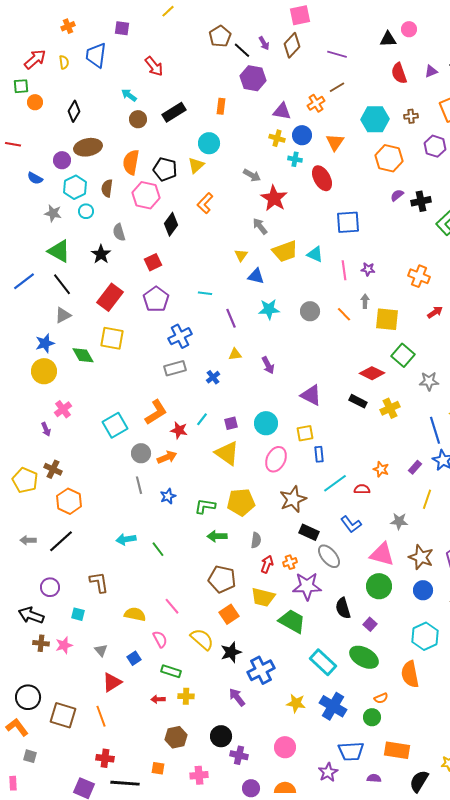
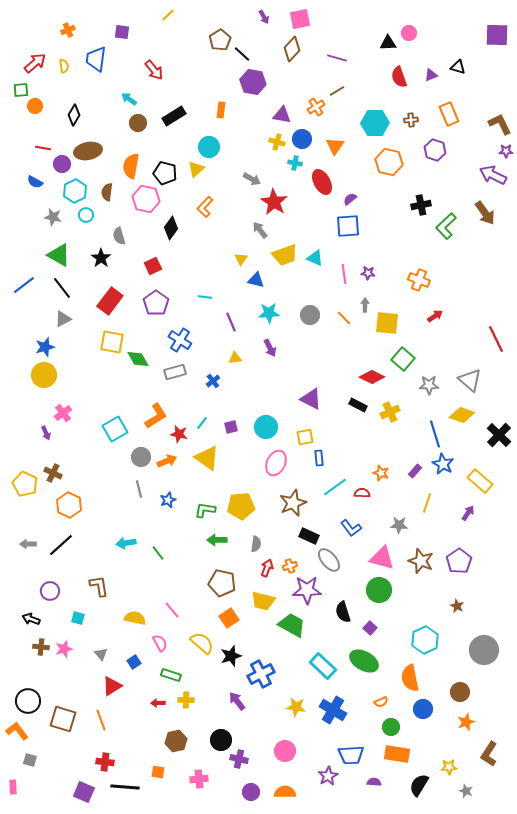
purple arrow: (264, 43) -> (264, 17), moved
red line: (13, 144) -> (43, 148), moved
purple semicircle: (397, 195) -> (350, 199), moved
blue cross: (180, 336) -> (180, 340), turned -30
green diamond: (83, 355) -> (138, 359), moved
purple arrow: (268, 365) -> (270, 348), moved
yellow triangle: (227, 453) -> (207, 458), moved
blue circle: (423, 590) -> (423, 709), moved
black arrow: (31, 615) -> (31, 619), size x0.7
green circle: (372, 717) -> (391, 727), moved

